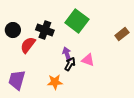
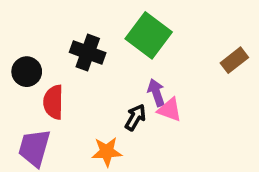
black circle: (13, 30) -> (27, 72), moved
red semicircle: (28, 45) -> (53, 102), moved, turned -36
purple arrow: (67, 54) -> (156, 93), moved

